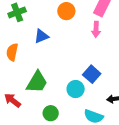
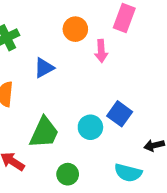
pink arrow: (96, 29) -> (101, 51), moved
cyan circle: (76, 89) -> (90, 127), moved

